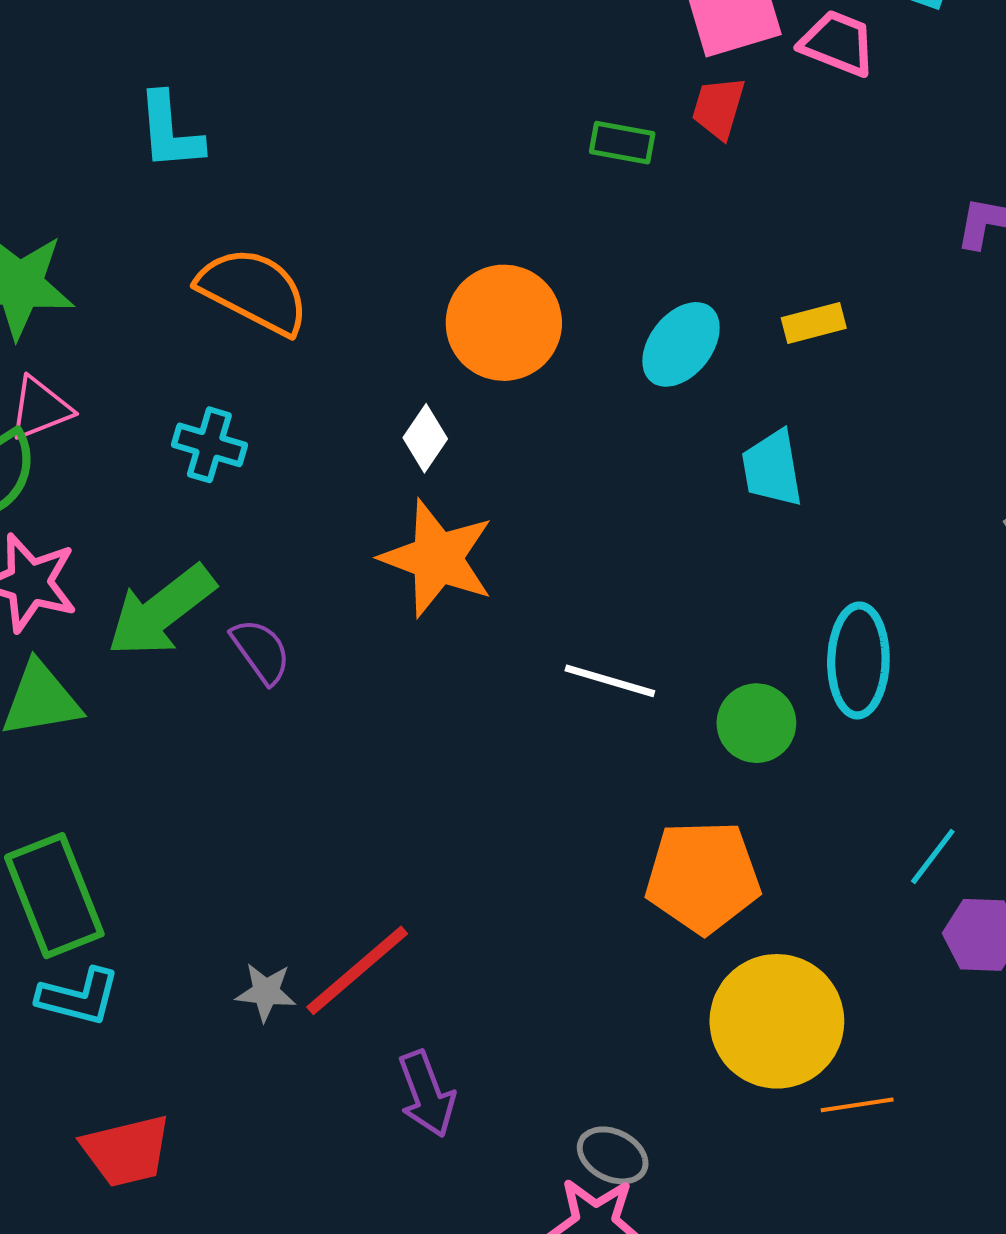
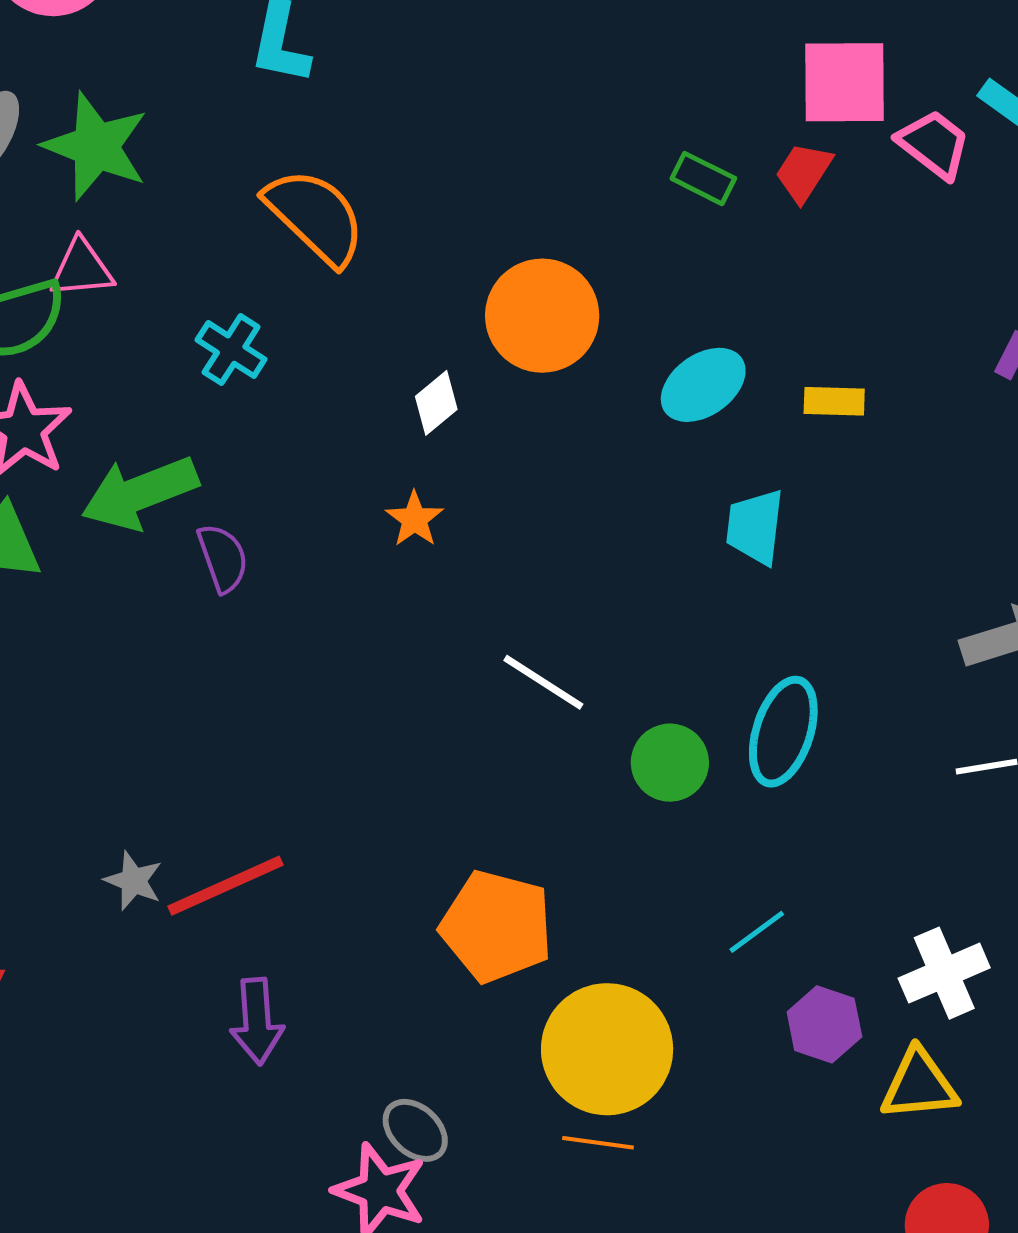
orange star: (437, 558) -> (415, 519), size x0.5
cyan line: (933, 856) -> (757, 932), moved
orange pentagon: (703, 877) -> (497, 926), moved
orange line: (857, 1105) -> (598, 1143), moved

